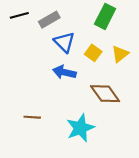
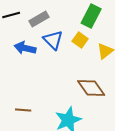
yellow square: (93, 53) -> (80, 40), moved
blue arrow: (64, 72) -> (25, 48), moved

